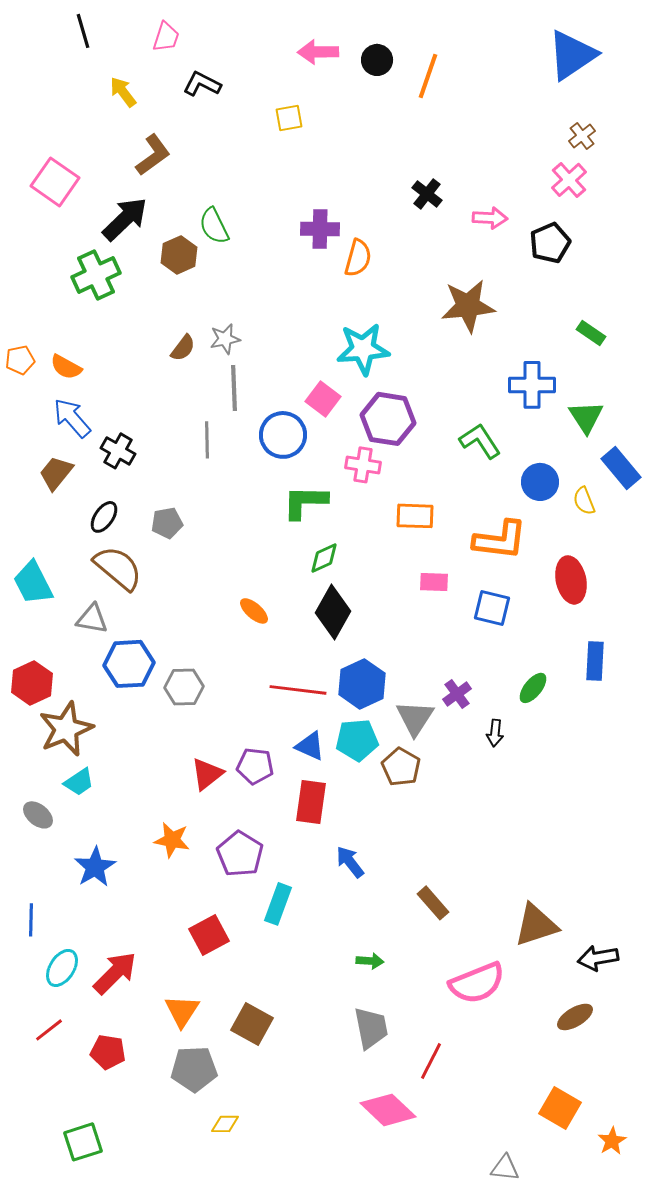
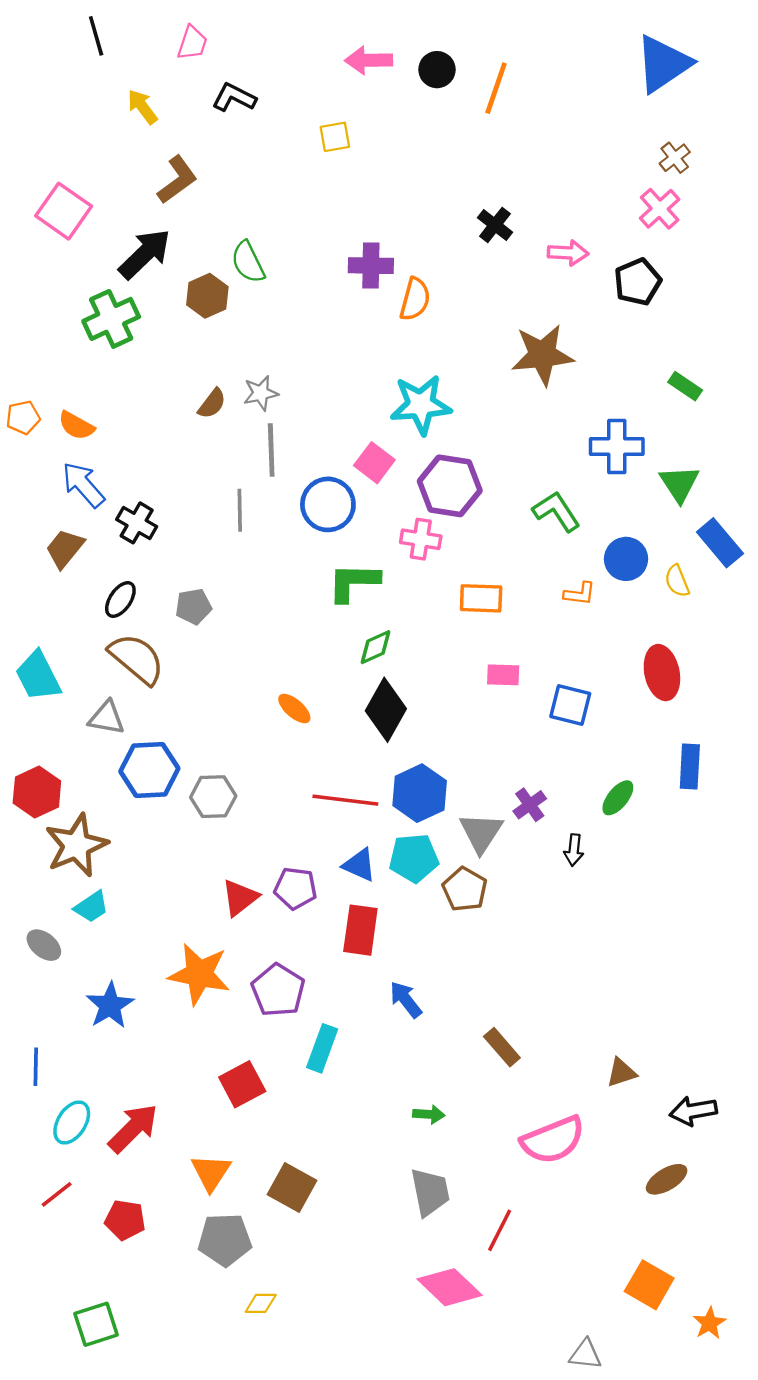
orange L-shape: (500, 540) -> (580, 594), moved, size x0.5
orange star: (172, 840) -> (199, 974), size x1.5
brown triangle: (536, 925) -> (621, 1073), size x0.6

